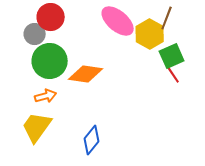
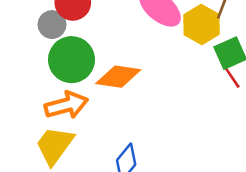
orange arrow: (46, 96) -> (66, 105), size x1.5

